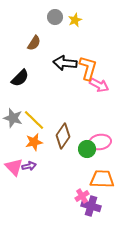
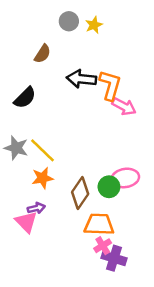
brown diamond: (63, 136) -> (80, 193), moved
pink triangle: (14, 167) -> (26, 222), moved
orange trapezoid: (102, 179) -> (99, 224), moved

